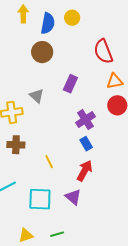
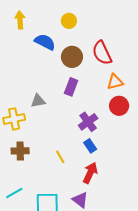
blue semicircle: (48, 23) -> (45, 42), moved, turned -70
brown circle: (42, 52) -> (72, 57), moved
gray triangle: (37, 96) -> (38, 101), turned -49
yellow line: (49, 162) -> (60, 157), moved

